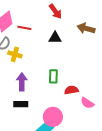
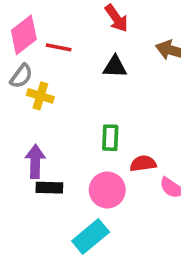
purple arrow: (22, 82) -> (35, 161), moved
pink circle: (53, 117) -> (107, 190), moved

